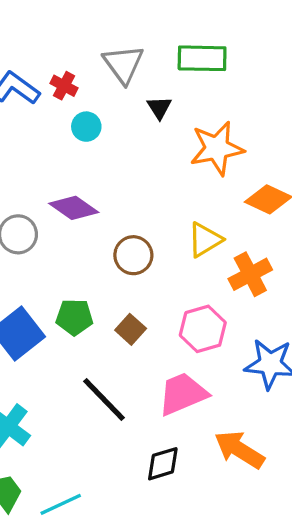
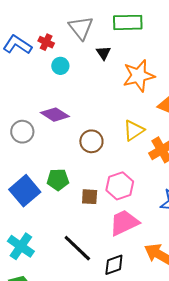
brown square: (131, 329) -> (90, 197), moved, turned -36
pink hexagon: (203, 329) -> (120, 186), moved
black line: (104, 400) -> (77, 248), moved

